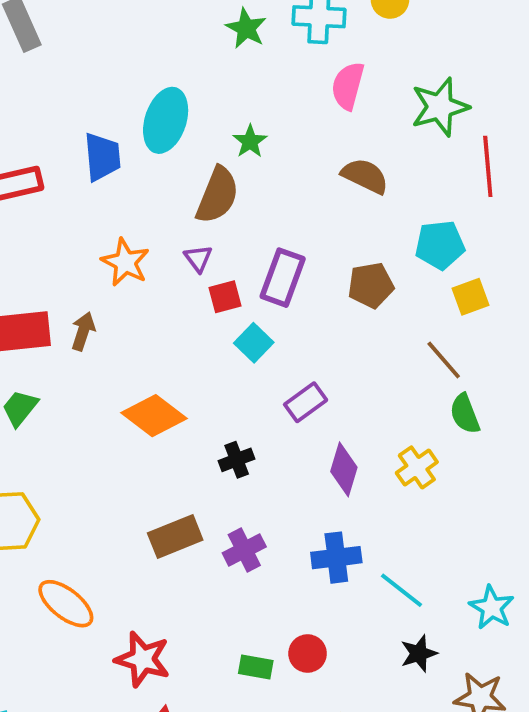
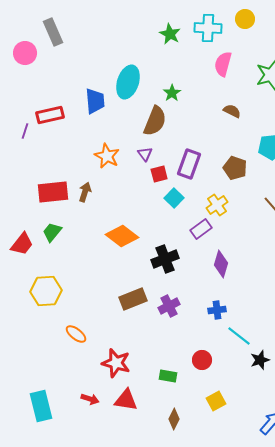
brown semicircle: (365, 176) -> (232, 111), size x0.7
brown pentagon: (371, 285) -> (235, 168), turned 30
black cross: (237, 460) -> (165, 259), size x1.5
yellow cross: (417, 467) -> (217, 205), moved
blue cross: (336, 558) -> (217, 310), size x0.7
cyan line: (401, 590) -> (239, 336), moved
orange ellipse: (66, 604) -> (76, 334), size x0.7
green rectangle: (256, 667) -> (168, 376), moved

